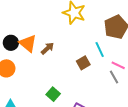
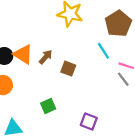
brown square: (83, 63) -> (68, 69), moved, turned -32
green square: (53, 94) -> (48, 106), moved, turned 32

